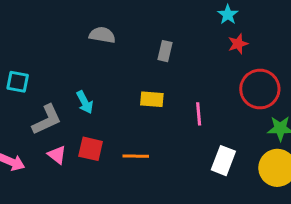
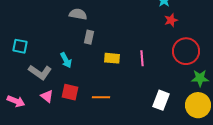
gray rectangle: (165, 51) -> (89, 37), moved
pink line: (199, 114) -> (142, 58), moved
gray L-shape: (47, 120) -> (40, 72), turned 60

